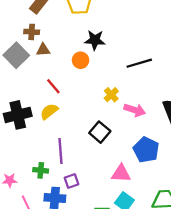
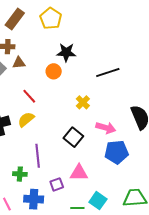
pink arrow: (135, 110) -> (106, 128), moved
blue pentagon: (146, 150) -> (117, 152), turned -30
pink triangle: (121, 173) -> (79, 173), moved
purple square: (71, 181) -> (57, 184), moved

